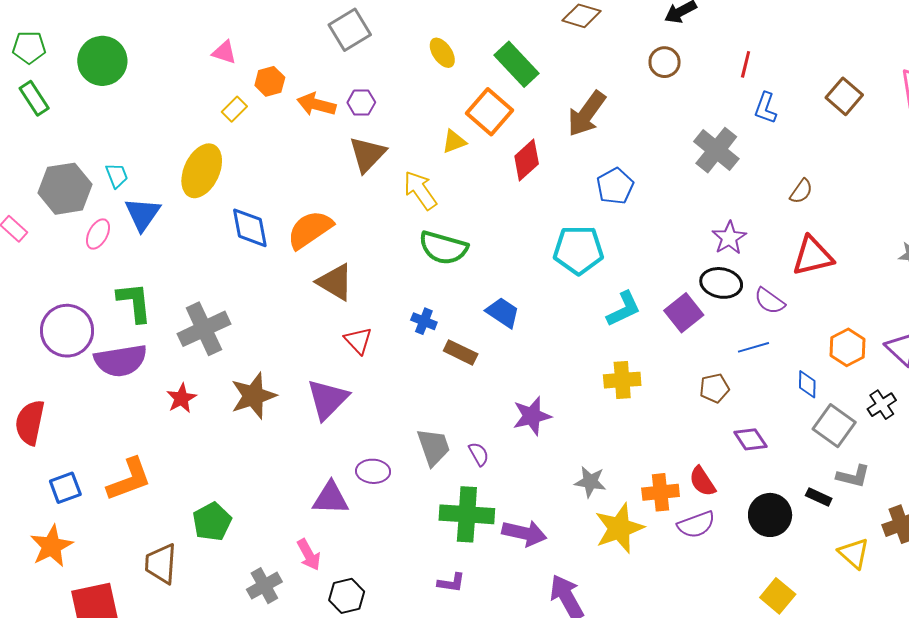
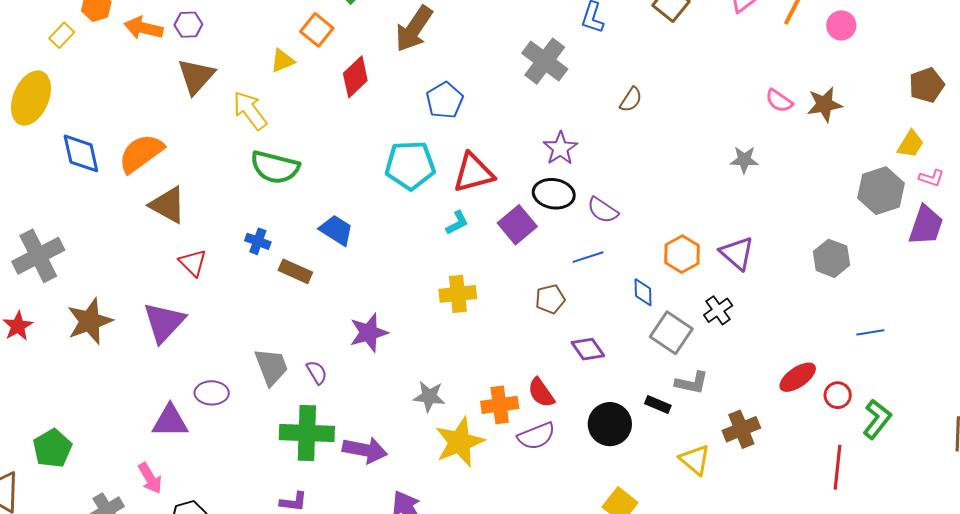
orange square: (490, 112) -> (317, 30), size x0.7
red triangle: (813, 256) -> (474, 173), moved
cyan L-shape: (624, 309) -> (457, 223), size x0.7

